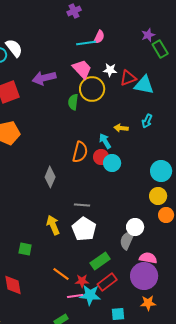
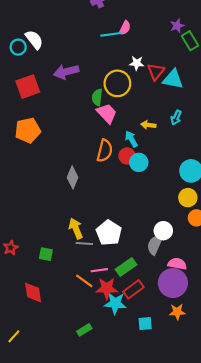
pink trapezoid: (82, 69) -> (107, 113), moved
red triangle: (128, 78) -> (156, 72), turned -30
gray line: (82, 205) -> (84, 243), moved
red star: (82, 281) -> (107, 288), size x1.5
pink line: (75, 296) -> (99, 270), moved

